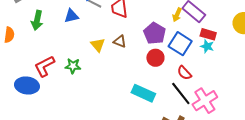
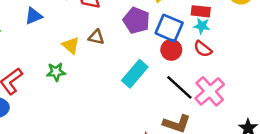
red circle: (155, 58) -> (171, 50), moved
green star: (73, 66) -> (56, 72), moved
red semicircle: (184, 73) -> (203, 49), moved
cyan rectangle: (143, 93) -> (135, 74), moved, turned -65

